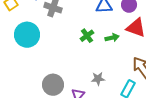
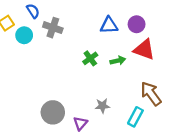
cyan circle: (27, 35) -> (24, 35), moved, size x0.6

